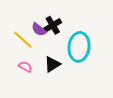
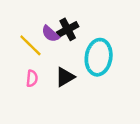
pink semicircle: (25, 67) -> (32, 78), turned 64

